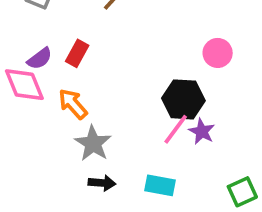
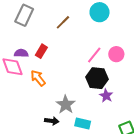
purple semicircle: (40, 59) -> (21, 53), turned -144
pink line: (176, 129) -> (94, 55), moved
gray star: (93, 143) -> (66, 105), moved

